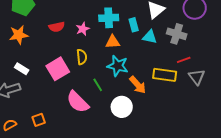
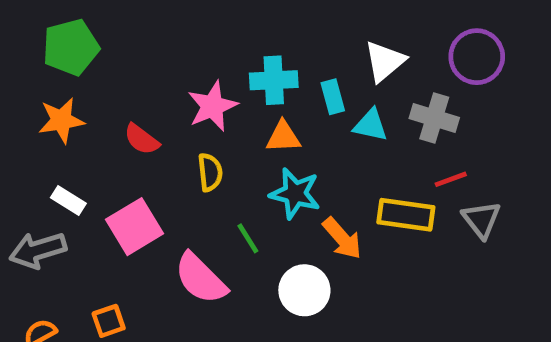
red semicircle: (57, 27) -> (142, 139), moved, turned 49
pink star: (83, 29) -> (212, 106), size x1.5
pink square: (58, 69) -> (135, 227), moved

